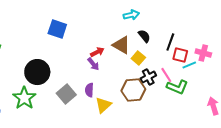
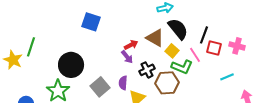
black semicircle: (144, 36) -> (178, 29), size x1.6
cyan line: (189, 65) -> (227, 77), moved
pink line: (166, 75) -> (195, 55), moved
black cross: (148, 77) -> (147, 70), moved
green L-shape: (177, 87) -> (182, 67), moved

